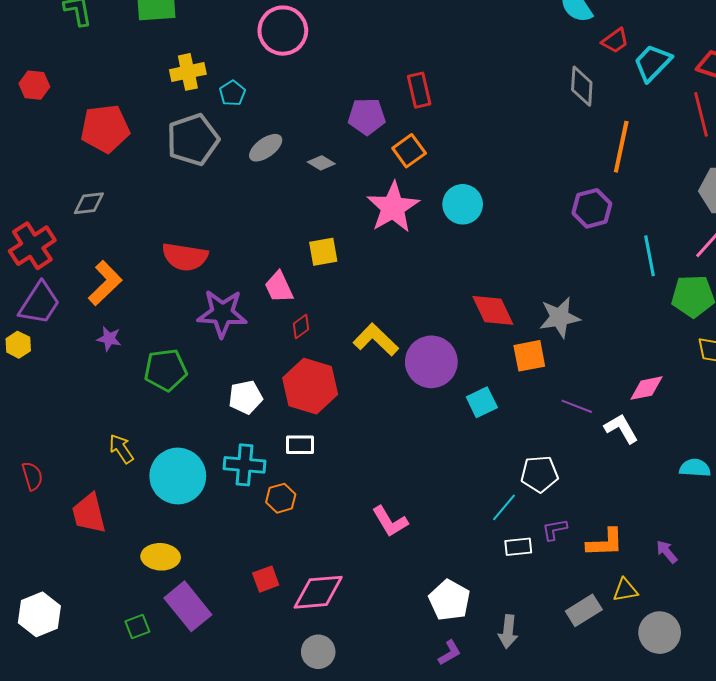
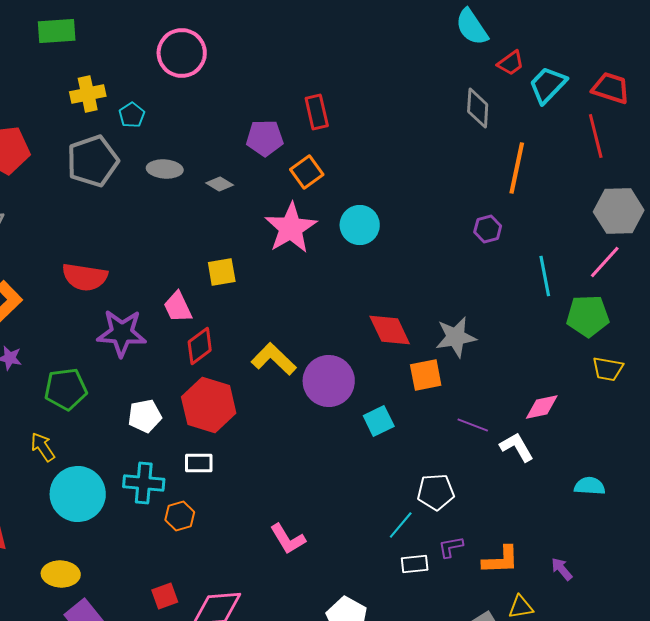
gray ellipse: (266, 148) -> (165, 169), turned 40
purple hexagon: (592, 208) -> (488, 229), size x0.7
red diamond: (301, 327) -> (200, 346), size x1.5
yellow arrow: (121, 449) -> (43, 447), moved

